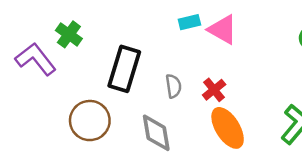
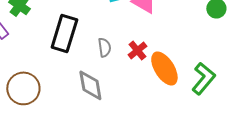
brown circle: (90, 121) -> (23, 88), moved
orange ellipse: (228, 128) -> (164, 68), moved

